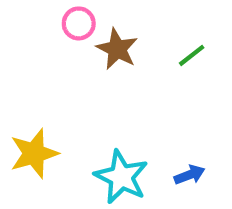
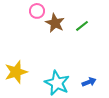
green line: (192, 55) -> (82, 26), moved

